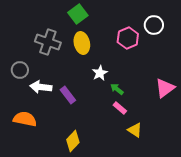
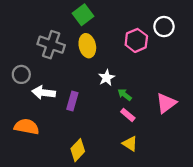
pink triangle: (165, 88) -> (166, 103), moved
purple rectangle: (68, 95) -> (72, 101), turned 54
yellow triangle: (135, 130) -> (130, 144), moved

